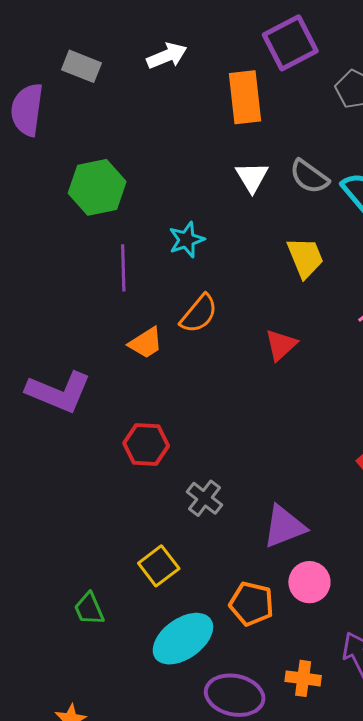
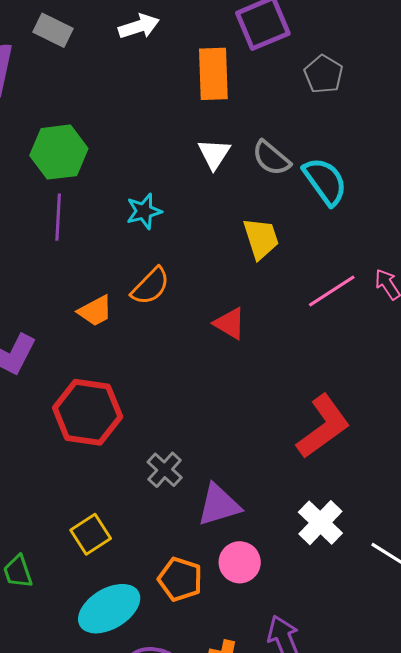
purple line: (123, 268) -> (58, 217), moved
red triangle: (281, 345) -> (230, 323), turned -51
red hexagon: (146, 444) -> (88, 412), size x1.5
gray cross: (204, 498) -> (165, 470), moved

